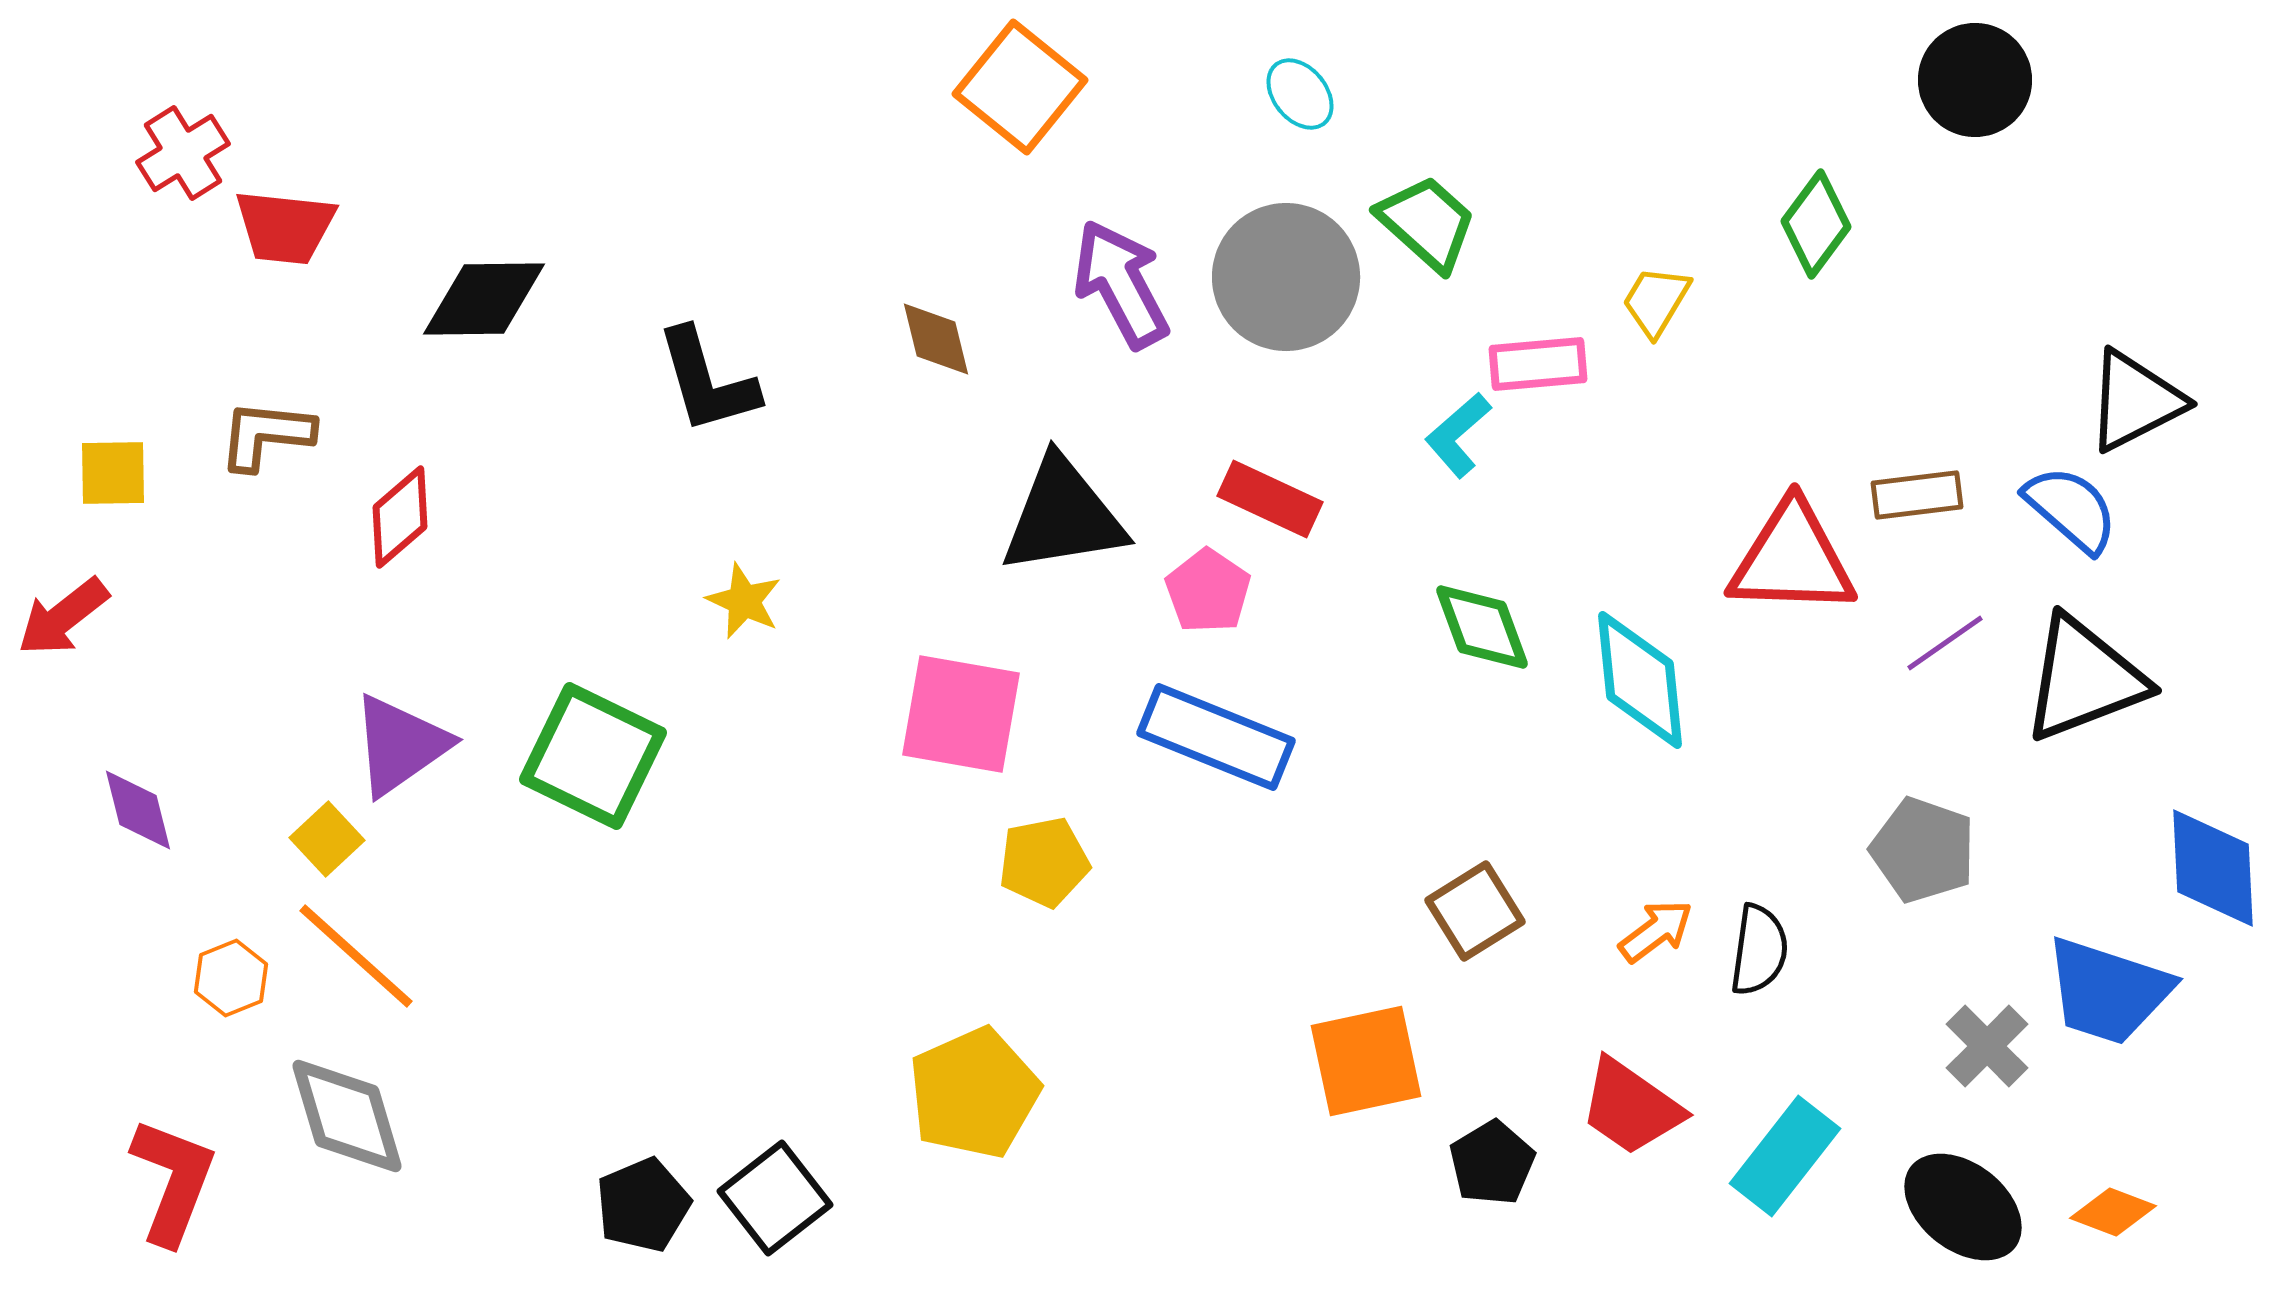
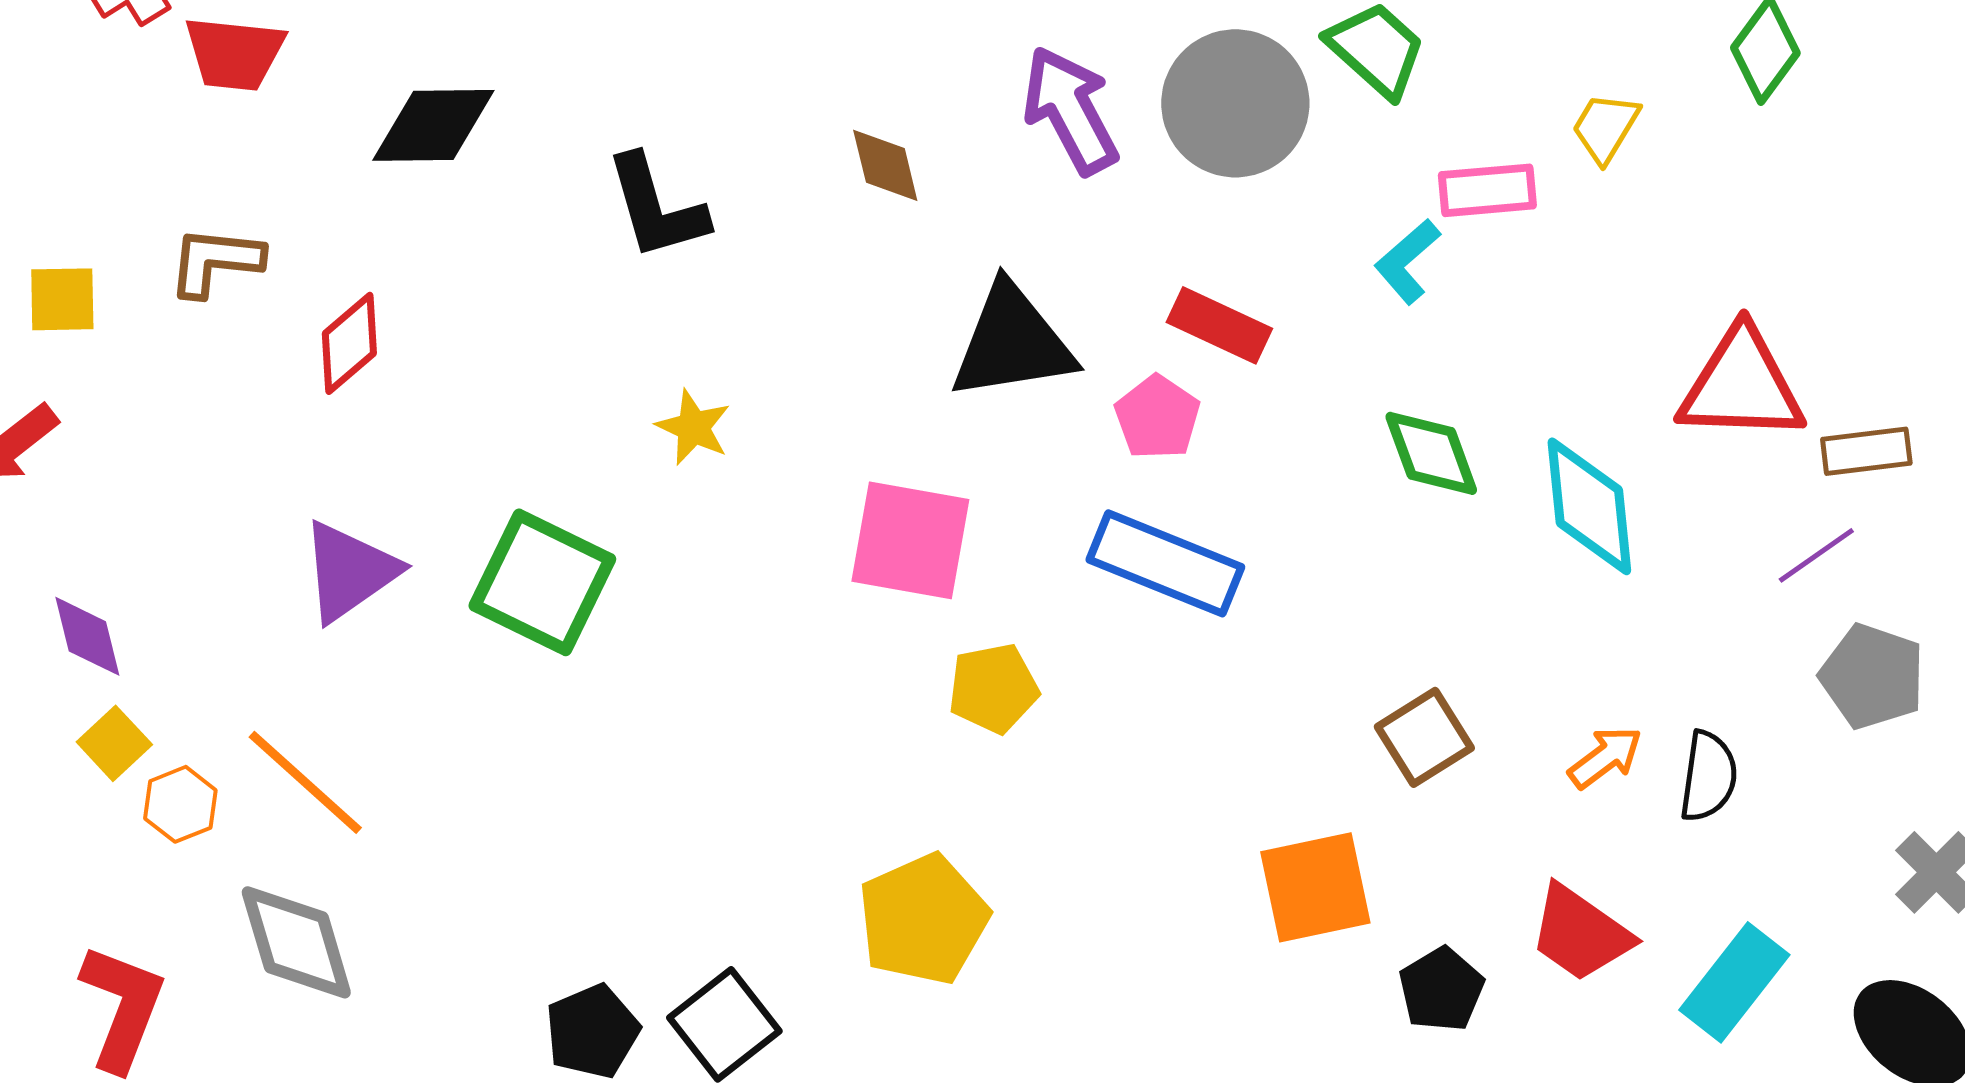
brown rectangle: (1917, 495) -> (1866, 451), moved
purple line: (1945, 643) -> (1816, 555), moved
yellow square: (327, 839) -> (114, 743), moved

